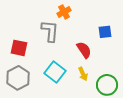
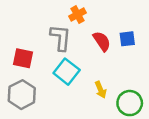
red semicircle: (84, 50) -> (102, 41), moved
cyan square: (55, 72) -> (67, 72), moved

